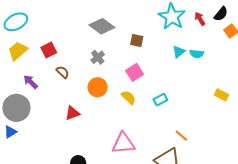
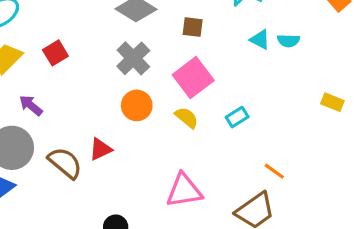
cyan triangle: (179, 52) -> (260, 40), turned -48
gray cross: (98, 57) -> (133, 58), size x1.5
brown semicircle: (63, 72) -> (65, 163), moved, size x1.6
pink square: (135, 72) -> (193, 78), size x1.4

